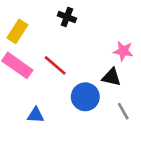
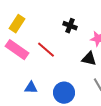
black cross: (67, 17) -> (70, 26), moved
blue circle: (85, 97) -> (64, 93), moved

